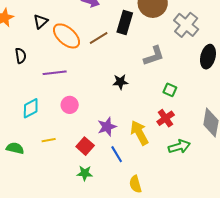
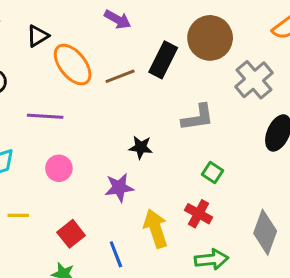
red cross: (166, 118) -> (199, 214), turned -36
purple star: (107, 127) -> (119, 188), moved

